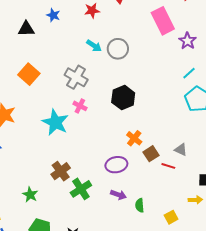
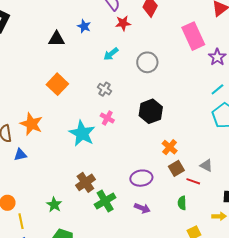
cyan arrow: (94, 46) -> (111, 54), moved, turned 105
gray cross: (76, 77) -> (104, 89), size x0.6
orange cross: (134, 138) -> (170, 147), moved
green semicircle: (140, 205) -> (182, 203), moved

